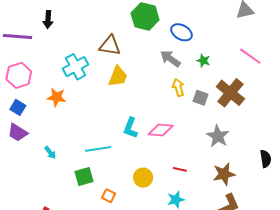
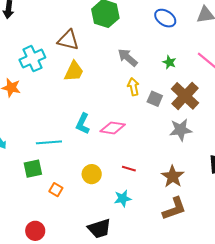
blue ellipse: (182, 32) -> (165, 18), moved
green star: (203, 61) -> (169, 62), moved
gray star: (218, 136) -> (181, 130), moved, turned 30
brown star: (224, 174) -> (173, 177), turned -30

